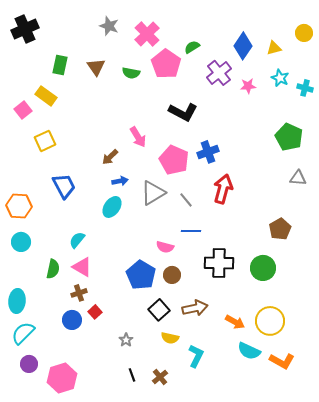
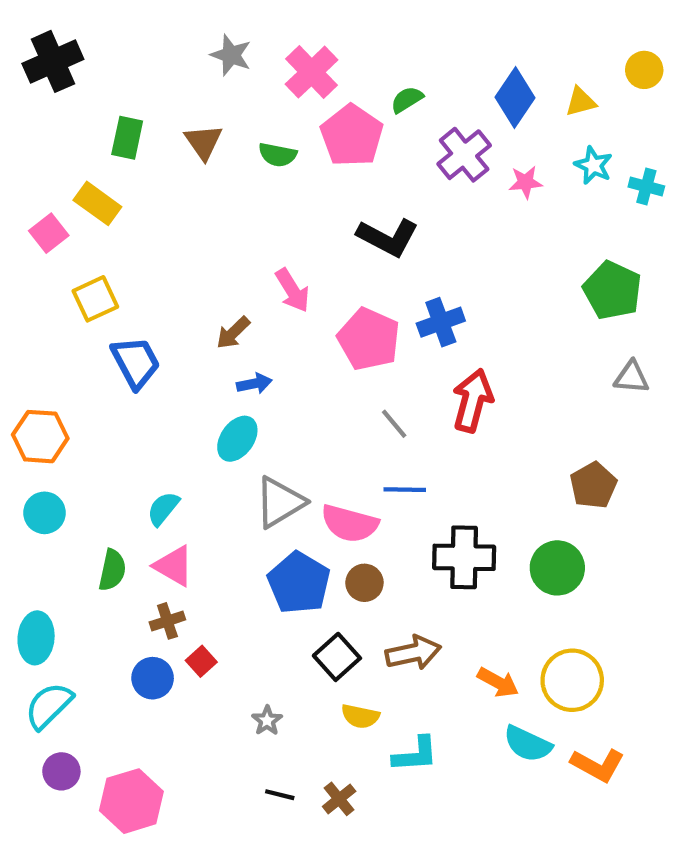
blue trapezoid: (64, 186) -> (136, 362), moved
gray triangle: (153, 193) -> (280, 502), moved
pink semicircle: (165, 247) -> (350, 523), size x1.5
cyan L-shape: (196, 356) -> (415, 754), turned 60
black line: (132, 375) -> (280, 795), turned -56

